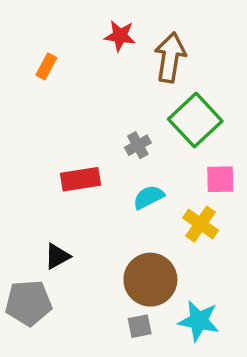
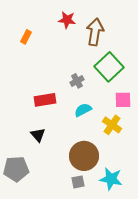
black triangle: (57, 256) -> (38, 135), moved, turned -42

